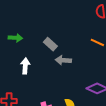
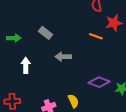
gray rectangle: (50, 44) -> (45, 33), moved

